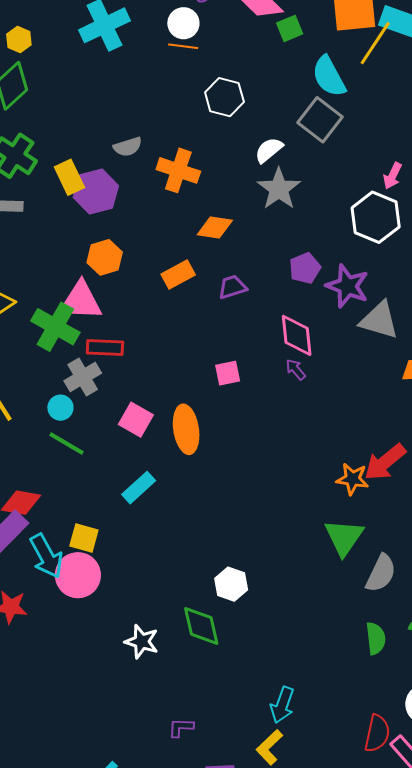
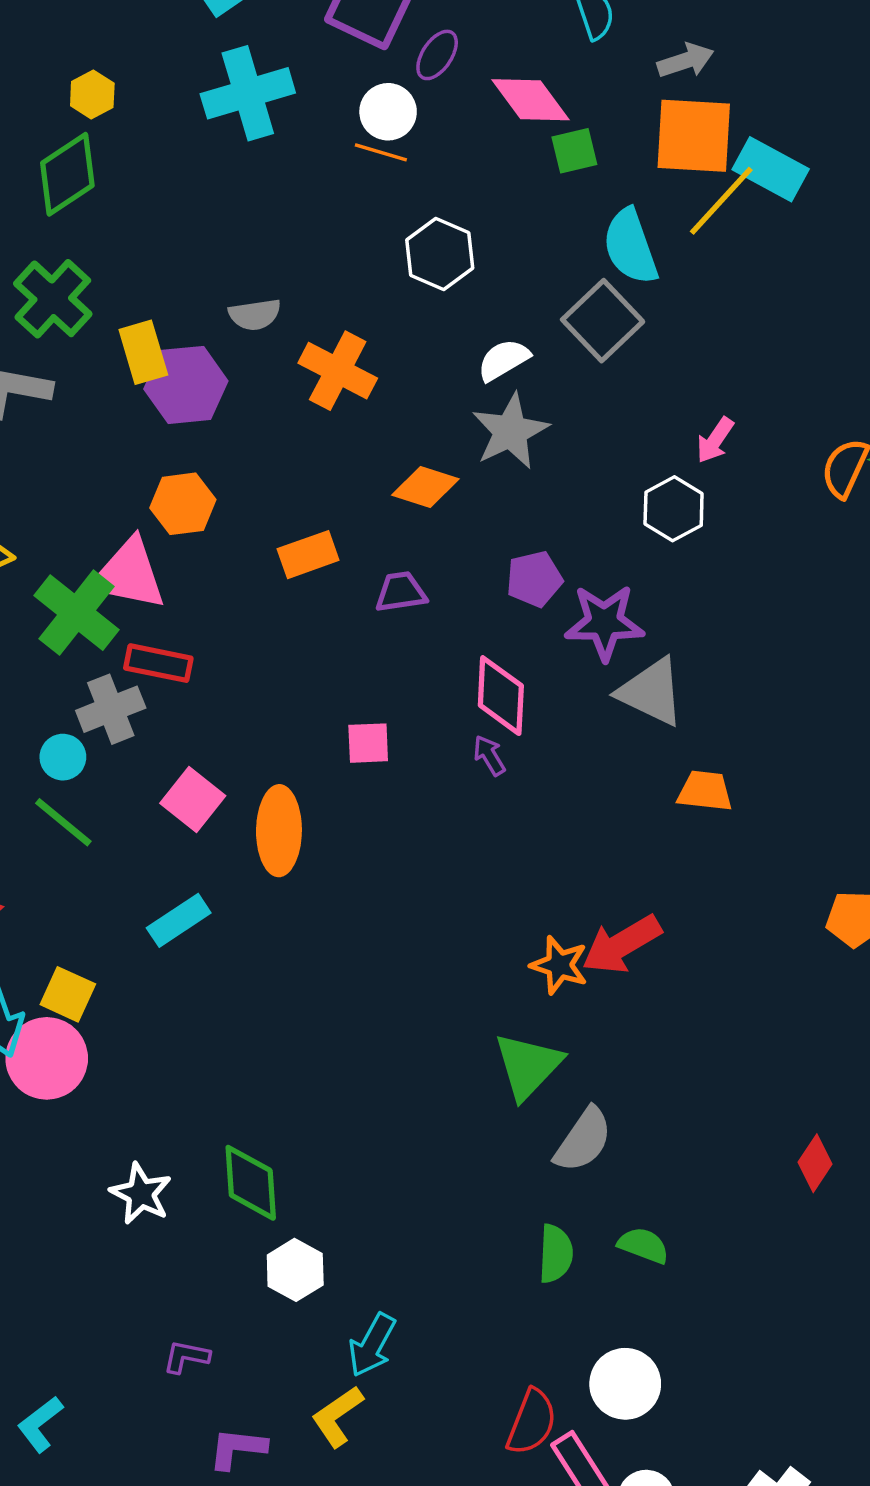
white hexagon: (376, 217) -> (674, 509), size x0.7
orange diamond: (215, 227) -> (425, 487), moved
purple star: (347, 286) -> (604, 622), turned -30
white hexagon: (231, 584) -> (295, 1270), moved

